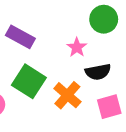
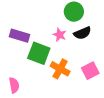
black semicircle: (98, 72) -> (82, 33), moved
green square: (29, 81) -> (39, 53), moved

